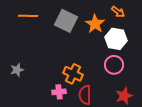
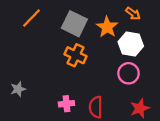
orange line: (28, 16) -> (32, 18), turned -48
gray star: (17, 70) -> (18, 89), moved
orange cross: (73, 74) -> (75, 55), moved

